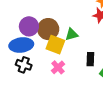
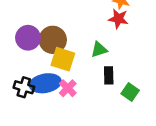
green triangle: (72, 34) -> (99, 50), moved
blue ellipse: (21, 45) -> (45, 83), moved

